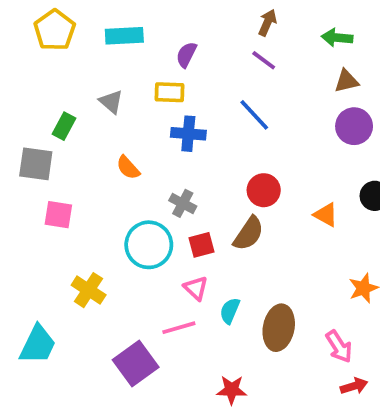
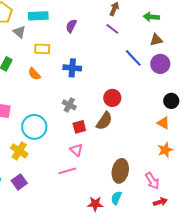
yellow rectangle: (169, 92) -> (42, 49), moved
gray triangle: (111, 102) -> (19, 32), moved
blue line: (254, 115) -> (133, 58), moved
orange semicircle: (128, 168) -> (34, 74), moved
orange triangle: (326, 215) -> (163, 123), moved
cyan circle: (149, 245) -> (34, 127), moved
cyan semicircle: (230, 311) -> (116, 198), moved
purple square: (136, 363) -> (19, 182), moved, size x0.7

